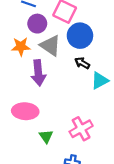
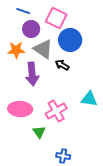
black arrow: (82, 63) -> (62, 65), moved
cyan triangle: (100, 81) -> (89, 99), moved, turned 36
pink cross: (81, 129) -> (56, 111), moved

